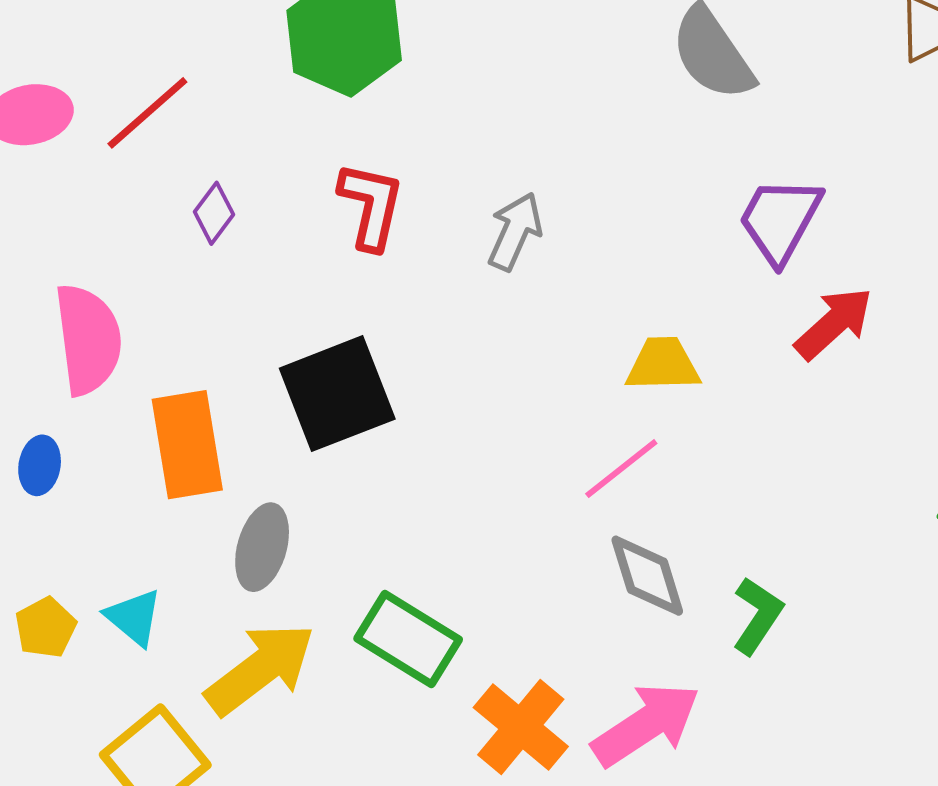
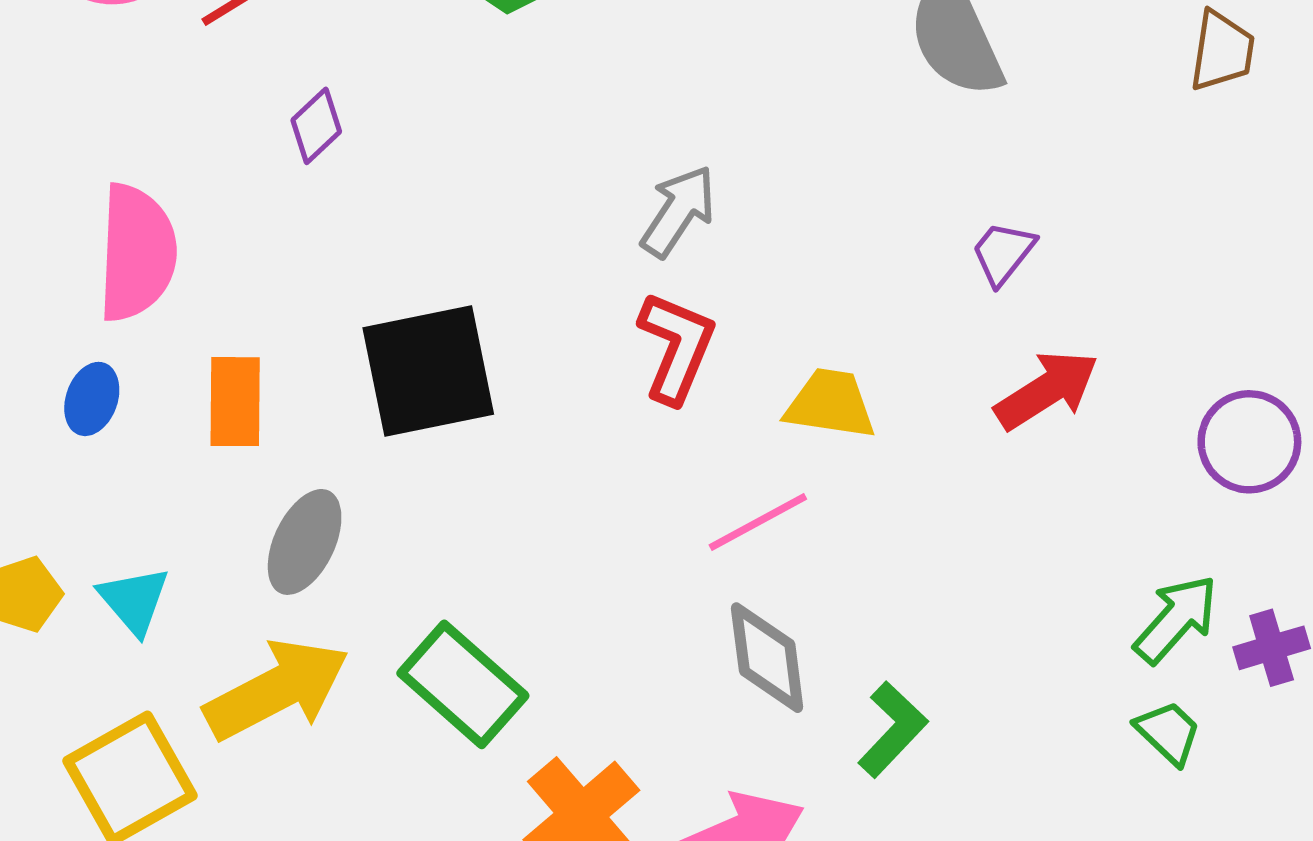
red L-shape: (371, 206) -> (676, 347), moved
purple trapezoid: (780, 220) -> (1003, 253), size x0.6
orange rectangle: (187, 445) -> (235, 402), size x0.7
blue ellipse: (40, 465) -> (92, 399), moved

